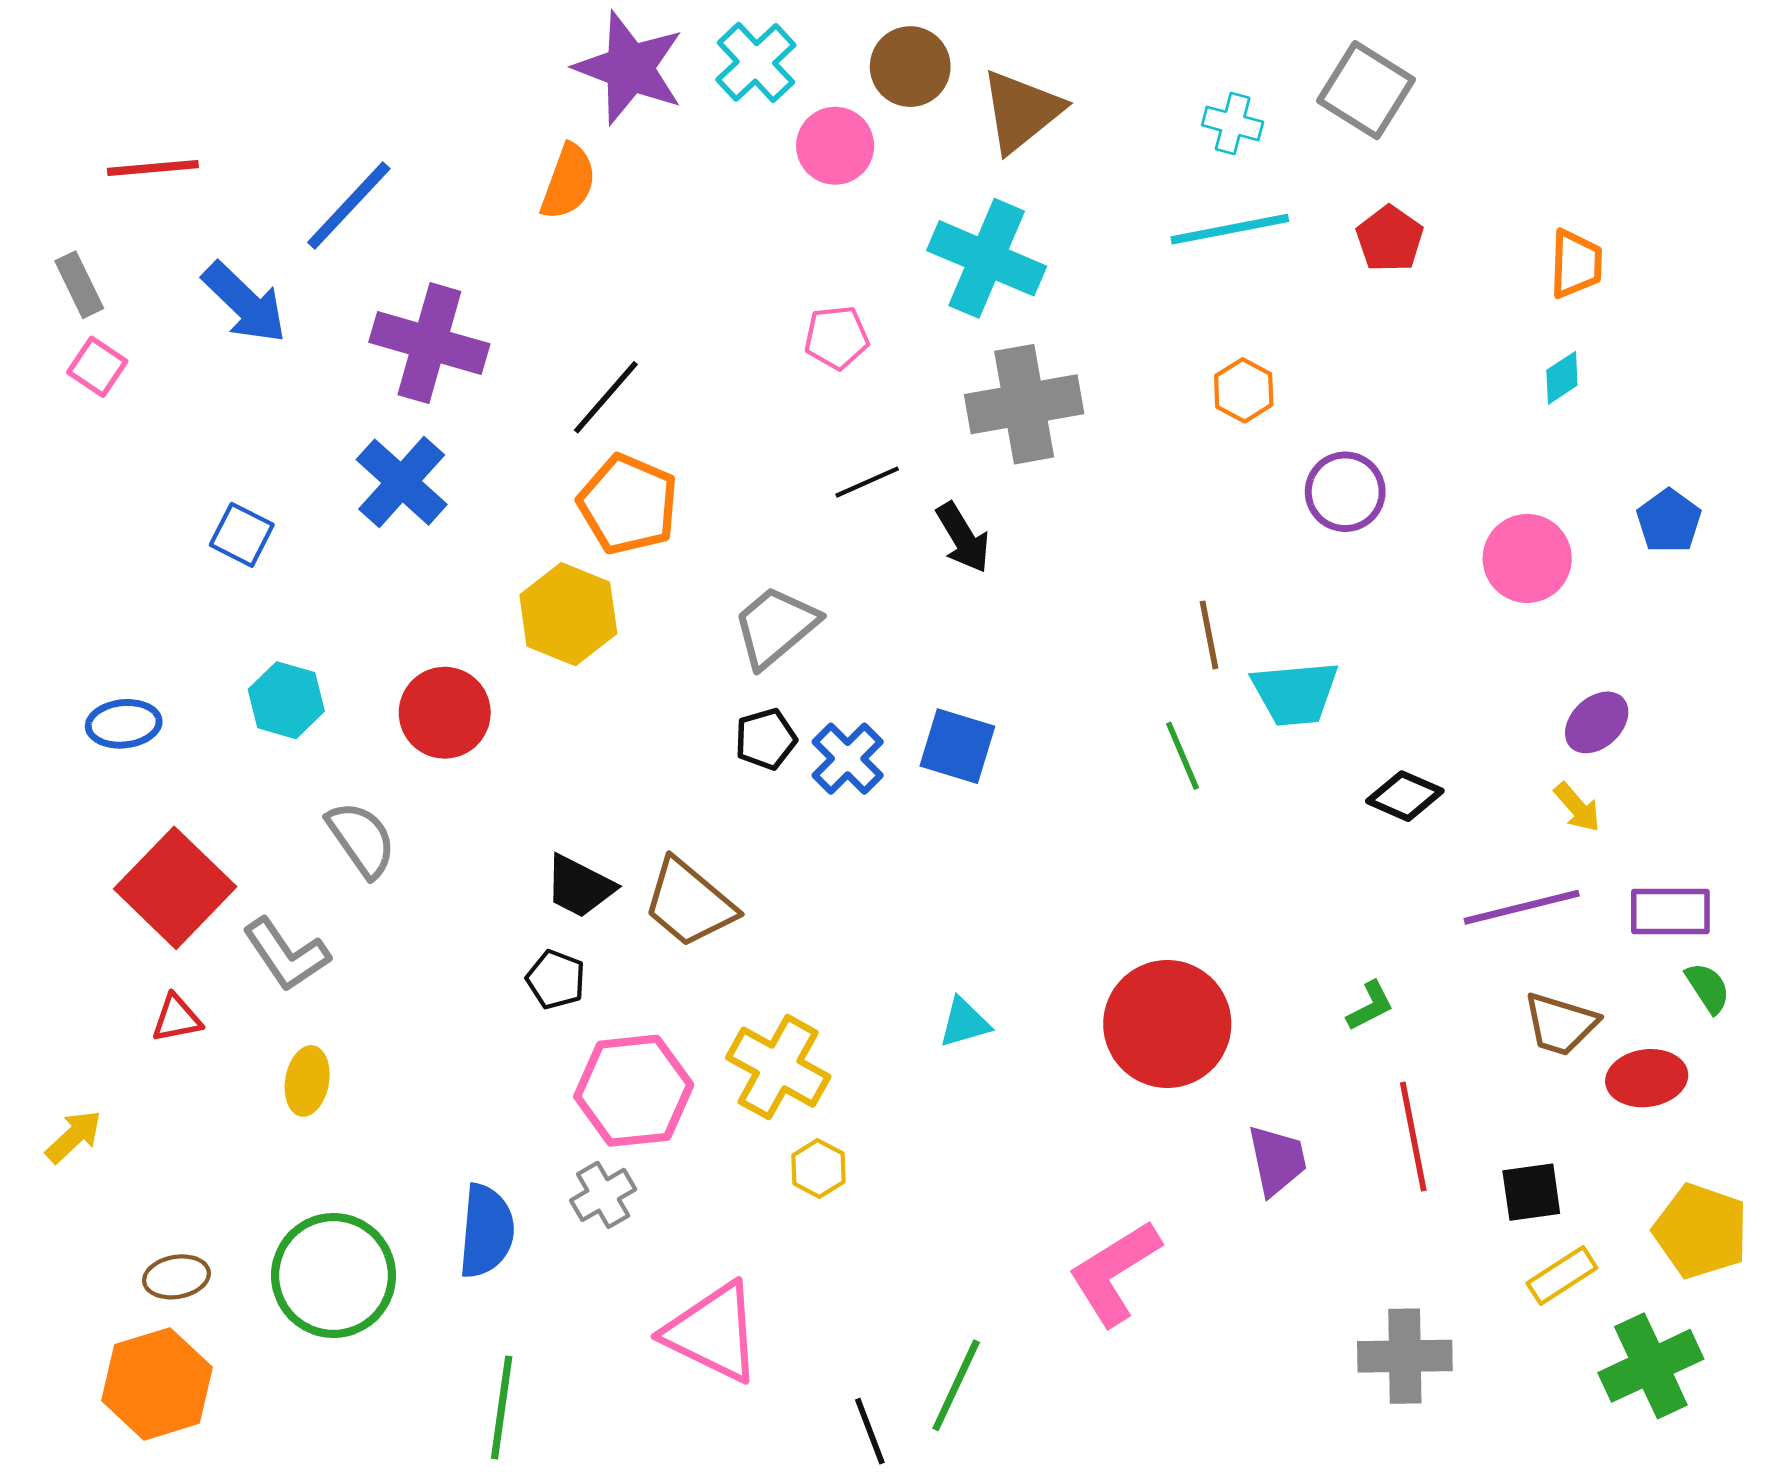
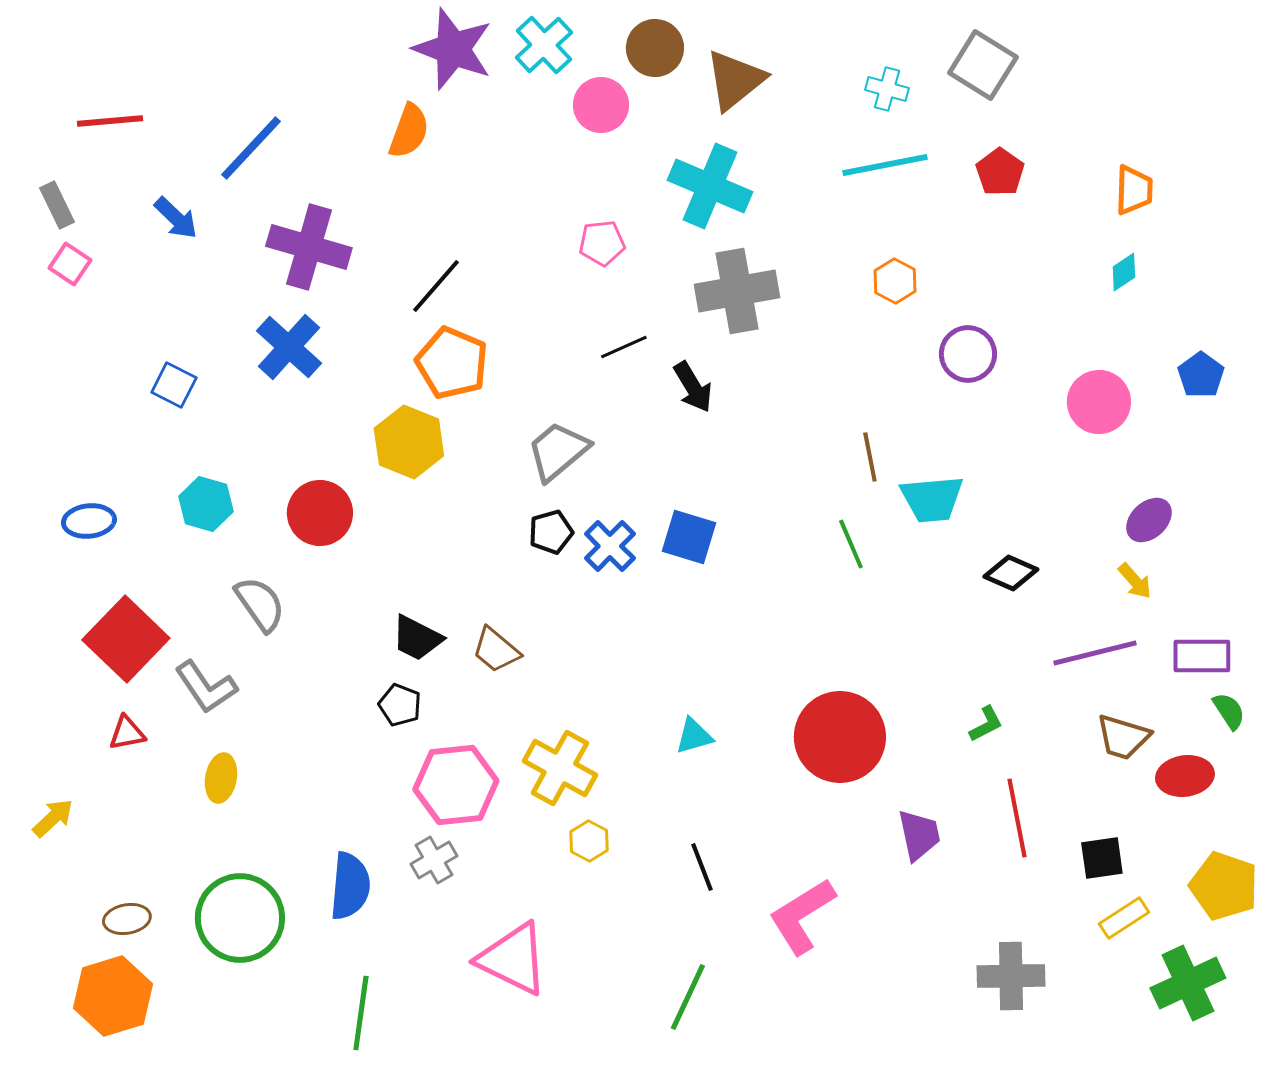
blue arrow: (245, 303) -> (176, 218), size x0.7
brown trapezoid: (689, 903) -> (496, 650), size x0.7
black line: (870, 1431) -> (702, 867), moved

